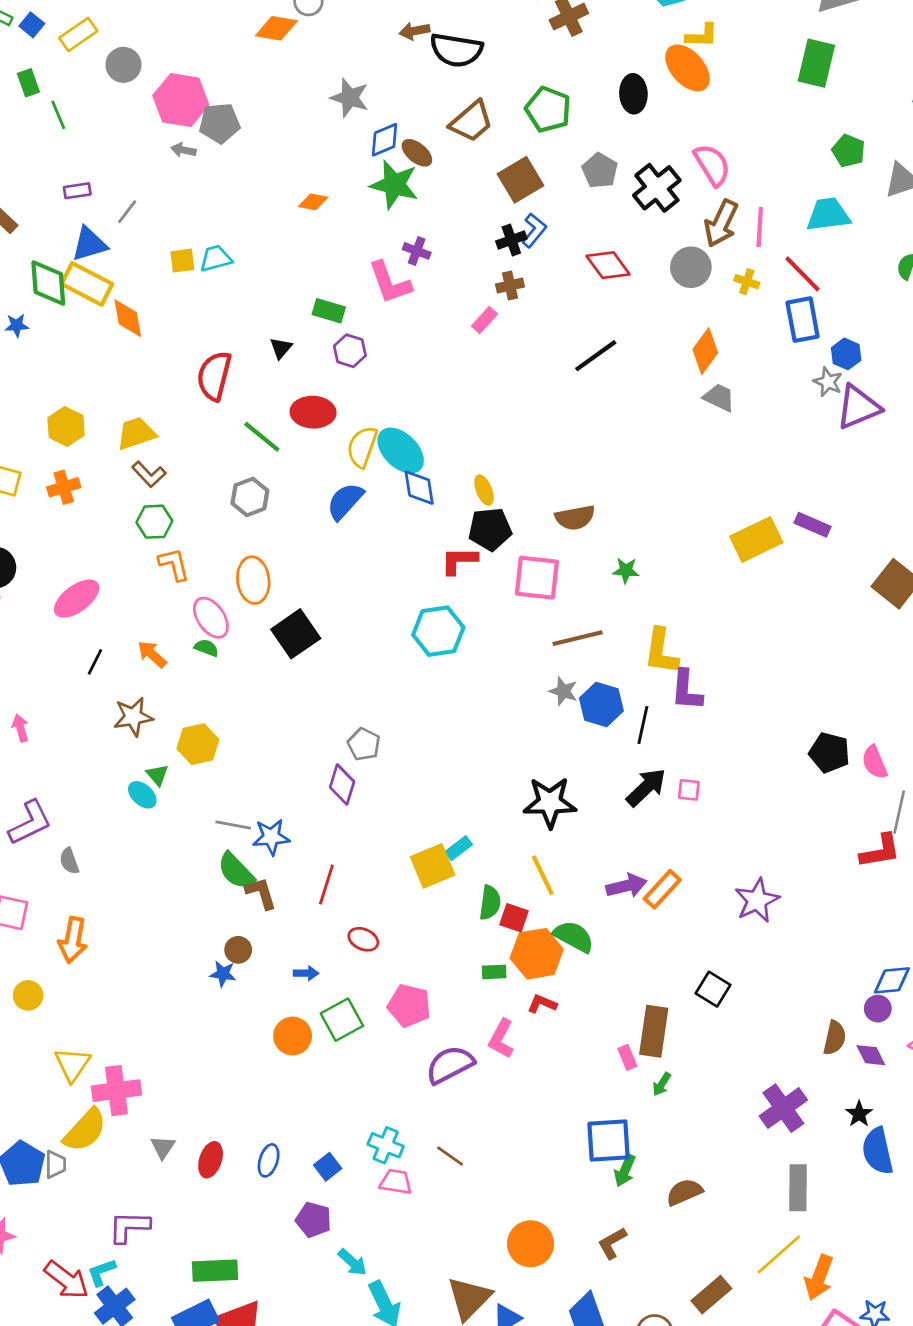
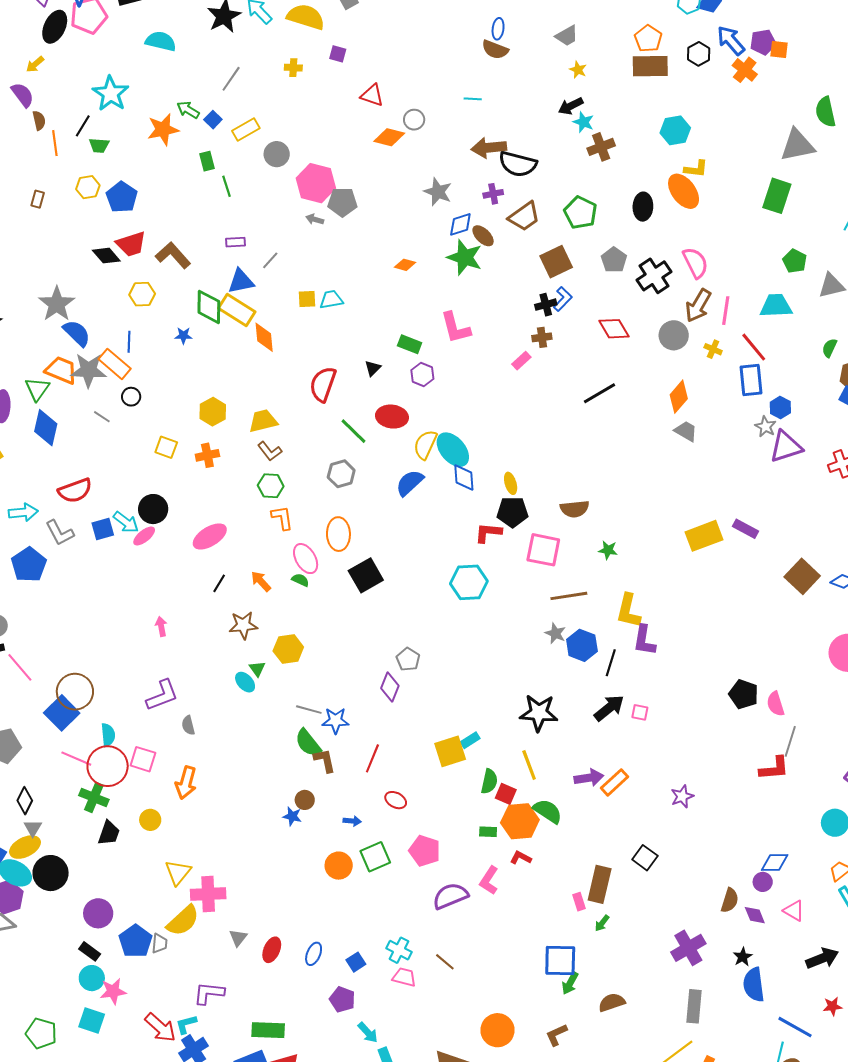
brown arrow: (415, 31) -> (489, 148), size x1.6
purple cross: (417, 251) -> (493, 194), moved, turned -36
purple star: (757, 900) -> (682, 796), size x0.7

